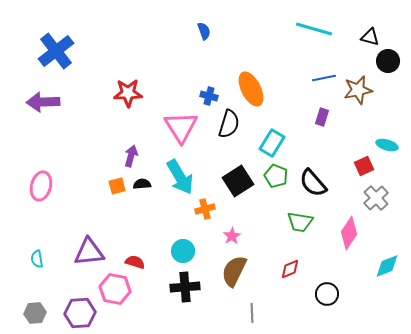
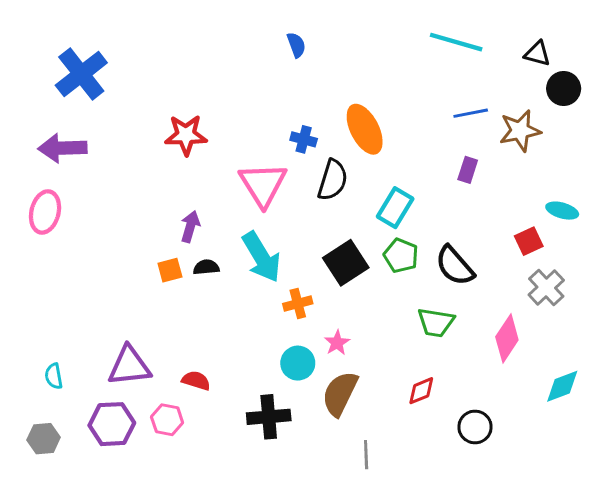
pink ellipse: (41, 186) -> (45, 212), moved
cyan circle: (183, 251) -> (298, 363), moved
pink hexagon: (115, 289) -> (167, 420), size x0.7
gray hexagon: (35, 313) -> (44, 439), moved
purple hexagon: (80, 313) -> (112, 424), moved

